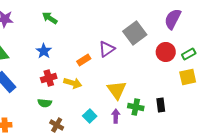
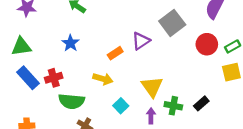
red cross: (49, 78) -> (54, 78), moved
green semicircle: (45, 103) -> (72, 101), size x1.6
black rectangle: (161, 105) -> (201, 103), turned 56
cyan square: (90, 116) -> (121, 106), moved

